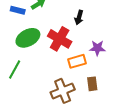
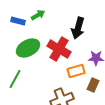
black arrow: (79, 17) -> (78, 28), size x1.5
brown rectangle: (92, 84) -> (93, 85), moved, turned 32

